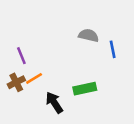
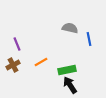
orange line: (34, 78) -> (41, 62), moved
black arrow: (54, 103) -> (70, 85), moved

